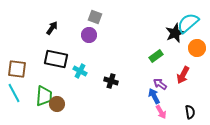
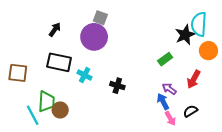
cyan semicircle: (188, 23) -> (199, 24), turned -45
purple circle: (89, 35) -> (94, 37), size x1.6
cyan line: (14, 93) -> (33, 115), moved
black semicircle: (190, 112) -> (190, 111), moved, turned -112

